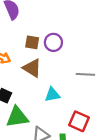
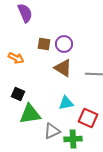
brown triangle: (32, 68) -> (63, 68), moved
cyan triangle: (52, 95) -> (66, 103), moved

